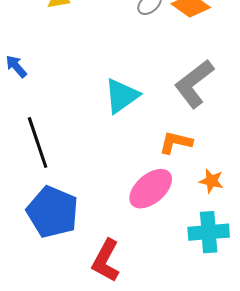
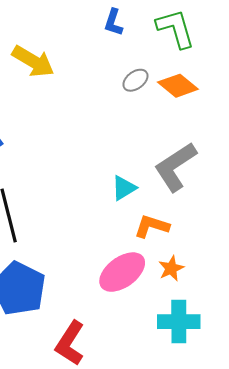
cyan triangle: (122, 96) -> (124, 188), moved, size x0.7
orange star: (211, 181) -> (171, 268), moved, turned 30

